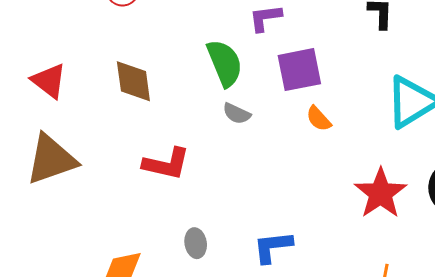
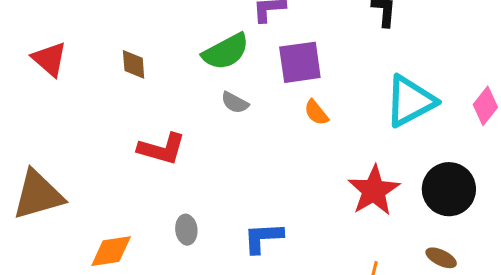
green semicircle: (225, 63) -> (226, 52), turned 81
brown diamond: (133, 81) -> (134, 64), size x0.7
brown triangle: (51, 159) -> (38, 195), moved

